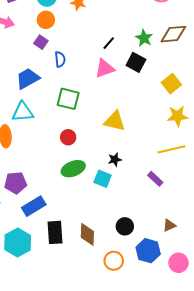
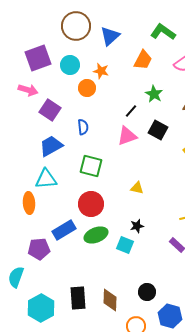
orange circle: (46, 20) -> (87, 88), moved
green star: (144, 38) -> (154, 94), moved
purple square: (41, 42) -> (50, 110), moved, size x1.5
yellow triangle: (115, 121) -> (137, 188), size x0.6
red circle: (68, 137) -> (91, 204), size x1.6
blue rectangle: (34, 206) -> (64, 230), moved

